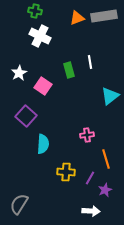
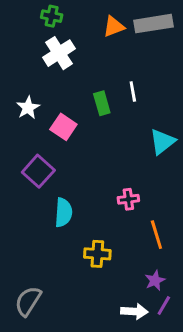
white cross: (40, 36) -> (59, 53), turned 30
purple line: (90, 178) -> (164, 306), moved

